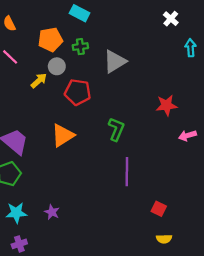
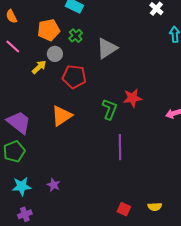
green cross: (80, 47) -> (76, 36), turned -32
red star: (167, 105) -> (132, 98), moved
red square: (159, 209) -> (124, 209), moved

